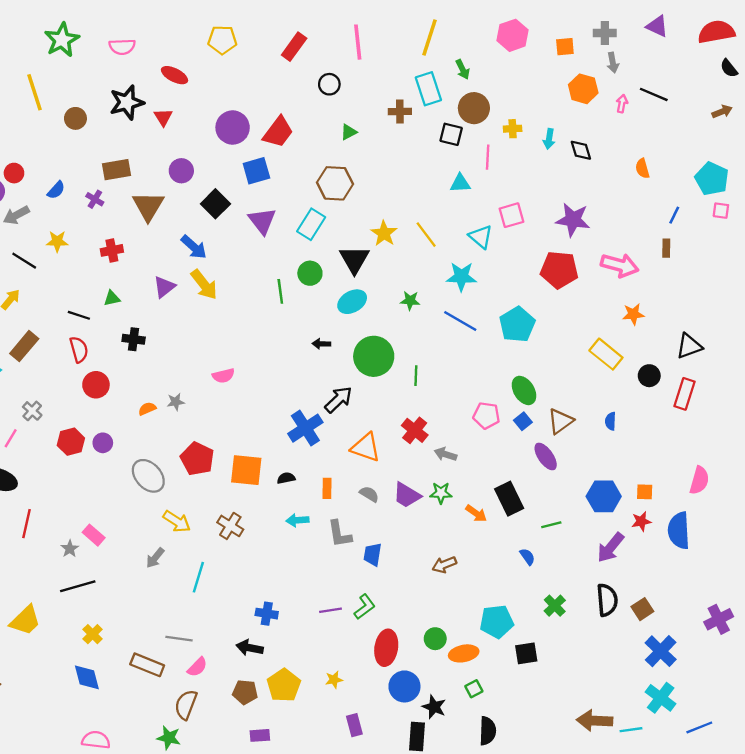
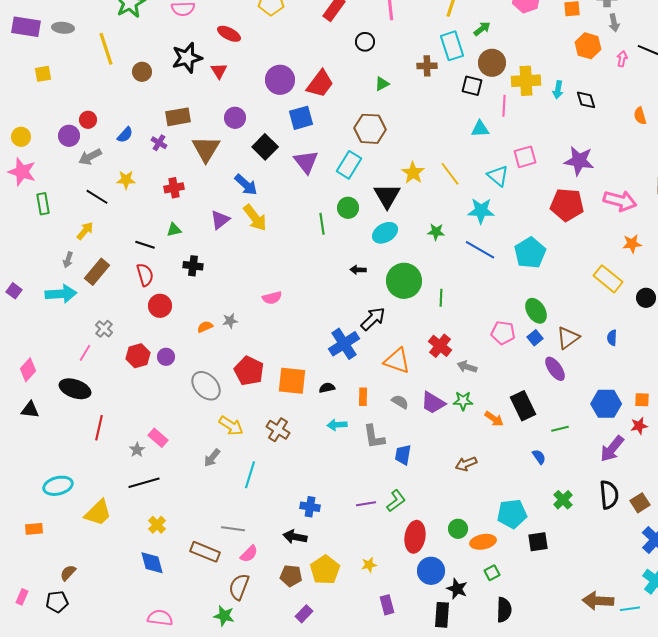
green arrow: (463, 69) -> (482, 29), turned -102
yellow cross: (513, 129) -> (526, 81), size x1.8
purple rectangle: (260, 735) -> (304, 614), turned -42

